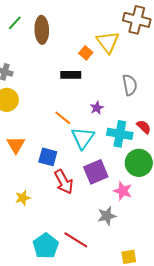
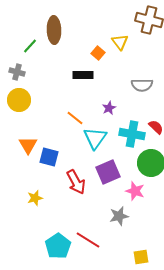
green line: (15, 23) -> (30, 46), moved
yellow triangle: (108, 42) -> (120, 42), size x0.7
gray semicircle: (130, 85) -> (142, 85), turned 100
blue square: (48, 157) -> (49, 157), moved

